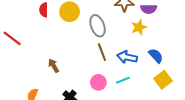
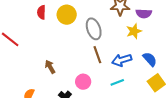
blue arrow: (127, 57) -> (122, 60), turned -30
pink circle: (98, 82) -> (83, 82), moved

